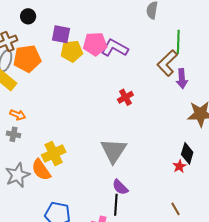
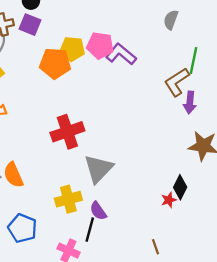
purple square: (61, 34) -> (30, 25), moved
orange pentagon: (27, 59) -> (55, 63), moved
red cross: (125, 97) -> (67, 132), moved, size x1.8
yellow cross: (54, 154) -> (68, 199), moved

